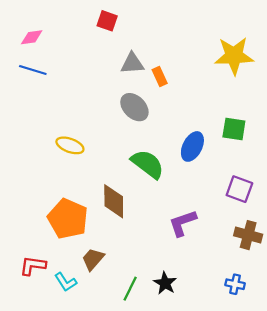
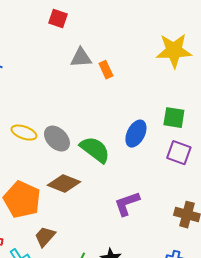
gray ellipse: (134, 107) -> (57, 139), moved
purple square: (239, 189) -> (179, 153), moved
brown diamond: (114, 201) -> (64, 184), turned -68

